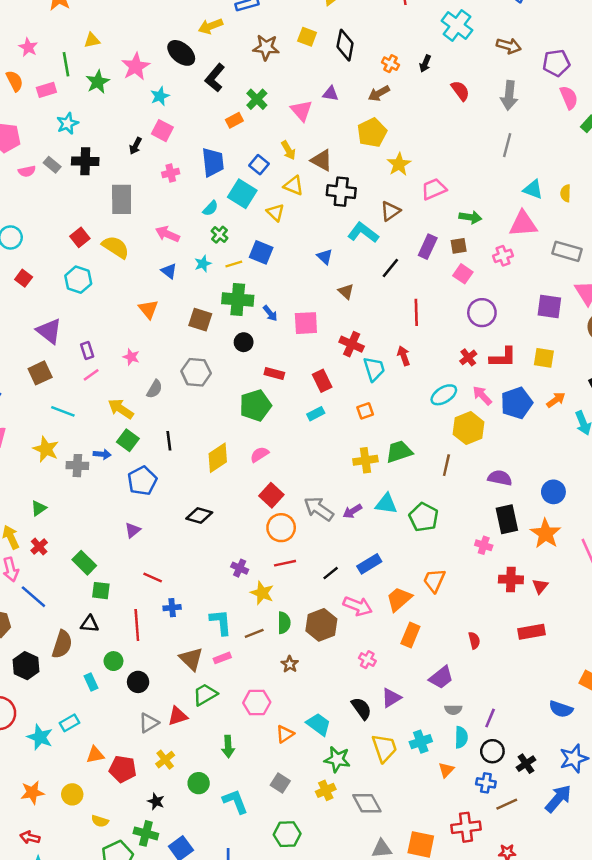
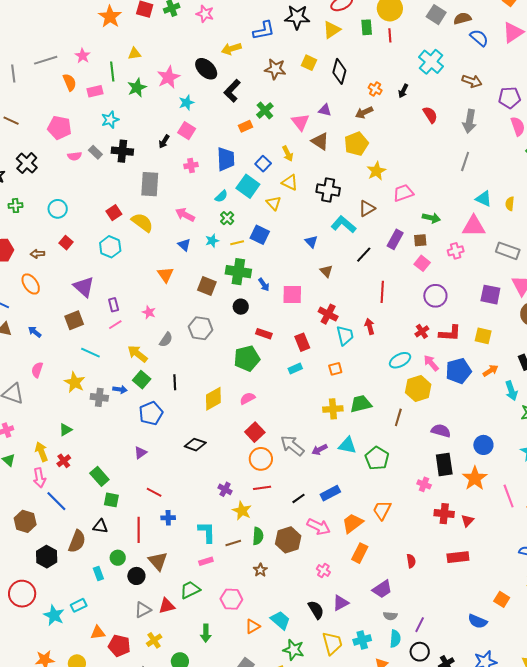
brown triangle: (322, 160) -> (320, 141), moved
brown triangle: (191, 659) -> (158, 561), moved

